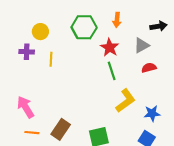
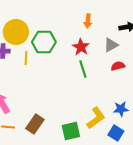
green hexagon: (84, 27) -> (44, 42), moved
yellow circle: (40, 32) -> (16, 32), size x1.6
yellow L-shape: (125, 101) -> (96, 118), moved

